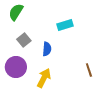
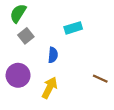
gray square: (24, 40) -> (26, 36), moved
brown line: (89, 70) -> (100, 79), turned -48

